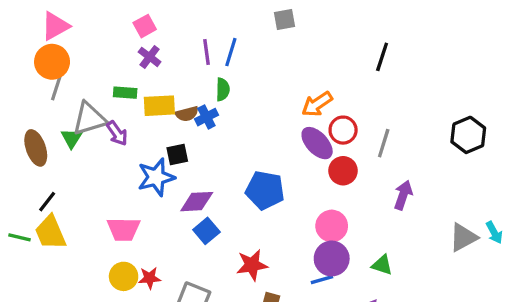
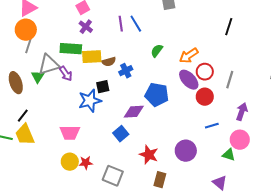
blue line: (231, 52) -> (136, 24), turned -48
green semicircle: (223, 89) -> (157, 51), moved, turned -144
green rectangle: (125, 93) -> (71, 49), size x1.5
blue cross: (206, 117) -> (126, 71), moved
blue pentagon: (265, 190) -> (157, 95), moved
purple diamond: (197, 202) -> (134, 112), moved
pink circle: (332, 226) -> (240, 140), moved
purple circle: (332, 258) -> (186, 151), moved
red star: (252, 265) -> (149, 155), turned 30
blue line: (322, 280) -> (212, 126), moved

